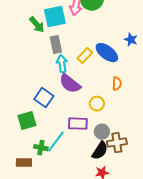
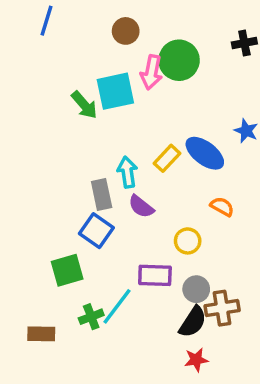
gray rectangle: (56, 45) -> (102, 194), moved
purple semicircle: (70, 84) -> (141, 207), size x0.7
orange semicircle: (117, 84) -> (222, 207), turned -64
green cross: (41, 148) -> (91, 317), turned -32
brown rectangle: (24, 163) -> (41, 334), moved

